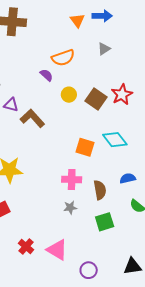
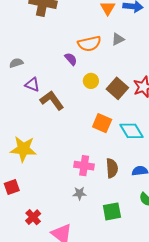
gray triangle: (104, 49) -> (118, 39), moved
orange square: (85, 147) -> (102, 123), moved
brown semicircle: (100, 190) -> (112, 168), moved
red cross: (26, 247) -> (33, 217), moved

